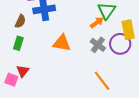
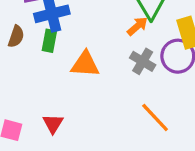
green rectangle: (18, 43) -> (49, 41), moved
red triangle: (23, 71) -> (53, 124), moved

